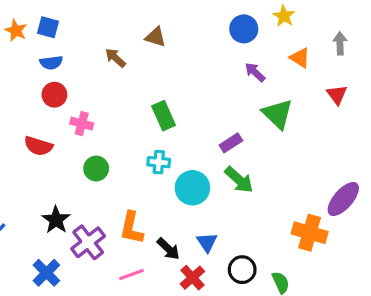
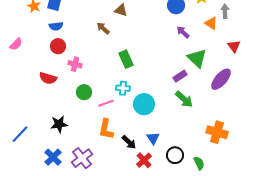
gray arrow: (340, 43) -> (225, 11), moved
brown arrow: (115, 58) -> (103, 28), moved
purple rectangle: (231, 143) -> (180, 76), moved
green arrow: (239, 180) -> (184, 99), moved
purple ellipse: (343, 199) -> (221, 79), moved
black star: (56, 220) -> (59, 124), turned 30
purple cross: (88, 242) -> (82, 158), moved
pink line: (131, 274) -> (106, 103), moved

